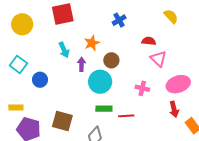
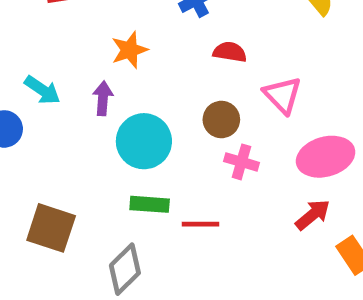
red semicircle: (149, 41) -> (230, 52), moved
cyan arrow: (64, 50) -> (42, 90), moved, turned -35
brown circle: (111, 60) -> (221, 120), moved
red arrow: (174, 109) -> (313, 215), turned -119

